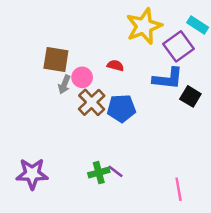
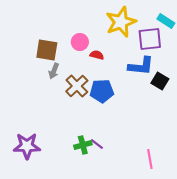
purple square: (179, 46) -> (150, 39), turned 30
pink circle: (82, 77) -> (80, 42), moved

